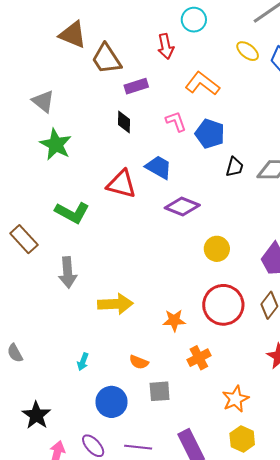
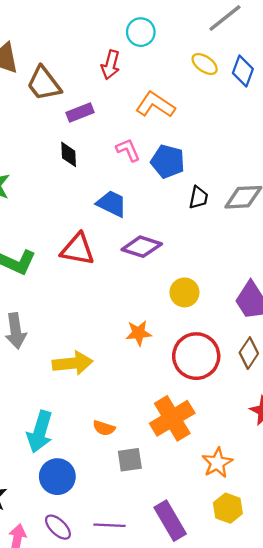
red arrow: (166, 46) -> (111, 65), turned 30
red triangle: (121, 184) -> (78, 249), moved
orange star: (174, 320) -> (139, 333), moved
orange cross: (199, 358) -> (172, 418), size x1.6
cyan arrow: (83, 362) -> (40, 432), size x2.0
blue circle: (111, 402) -> (57, 477), moved

